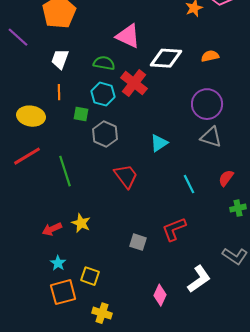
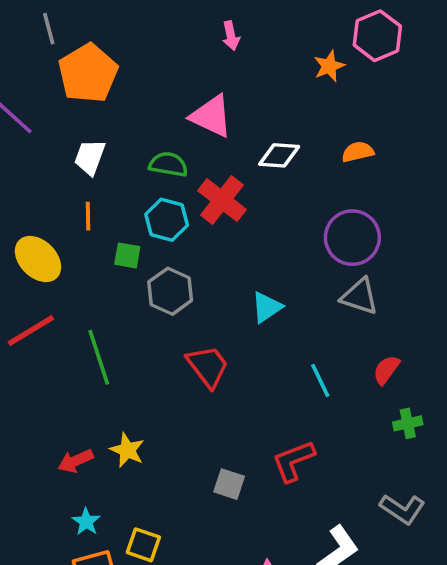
white diamond: (166, 58) -> (279, 155), size x0.7
yellow ellipse: (31, 116) -> (38, 259), turned 36

